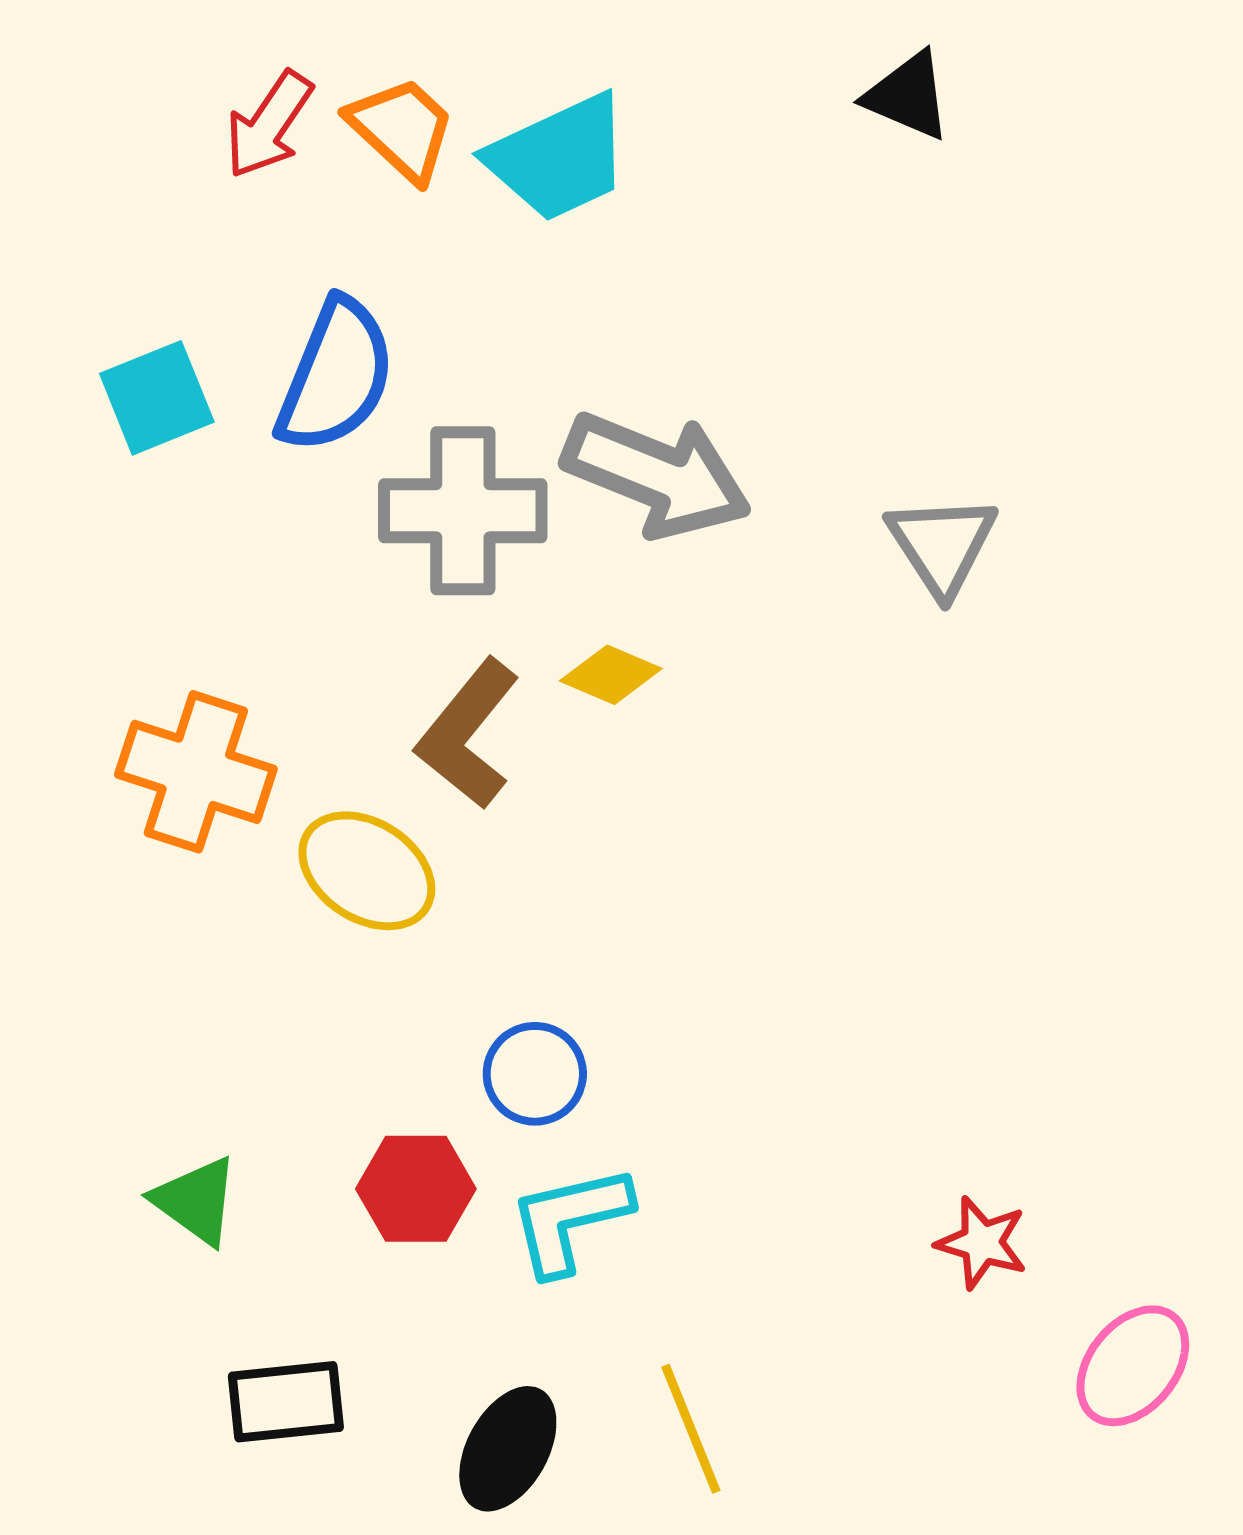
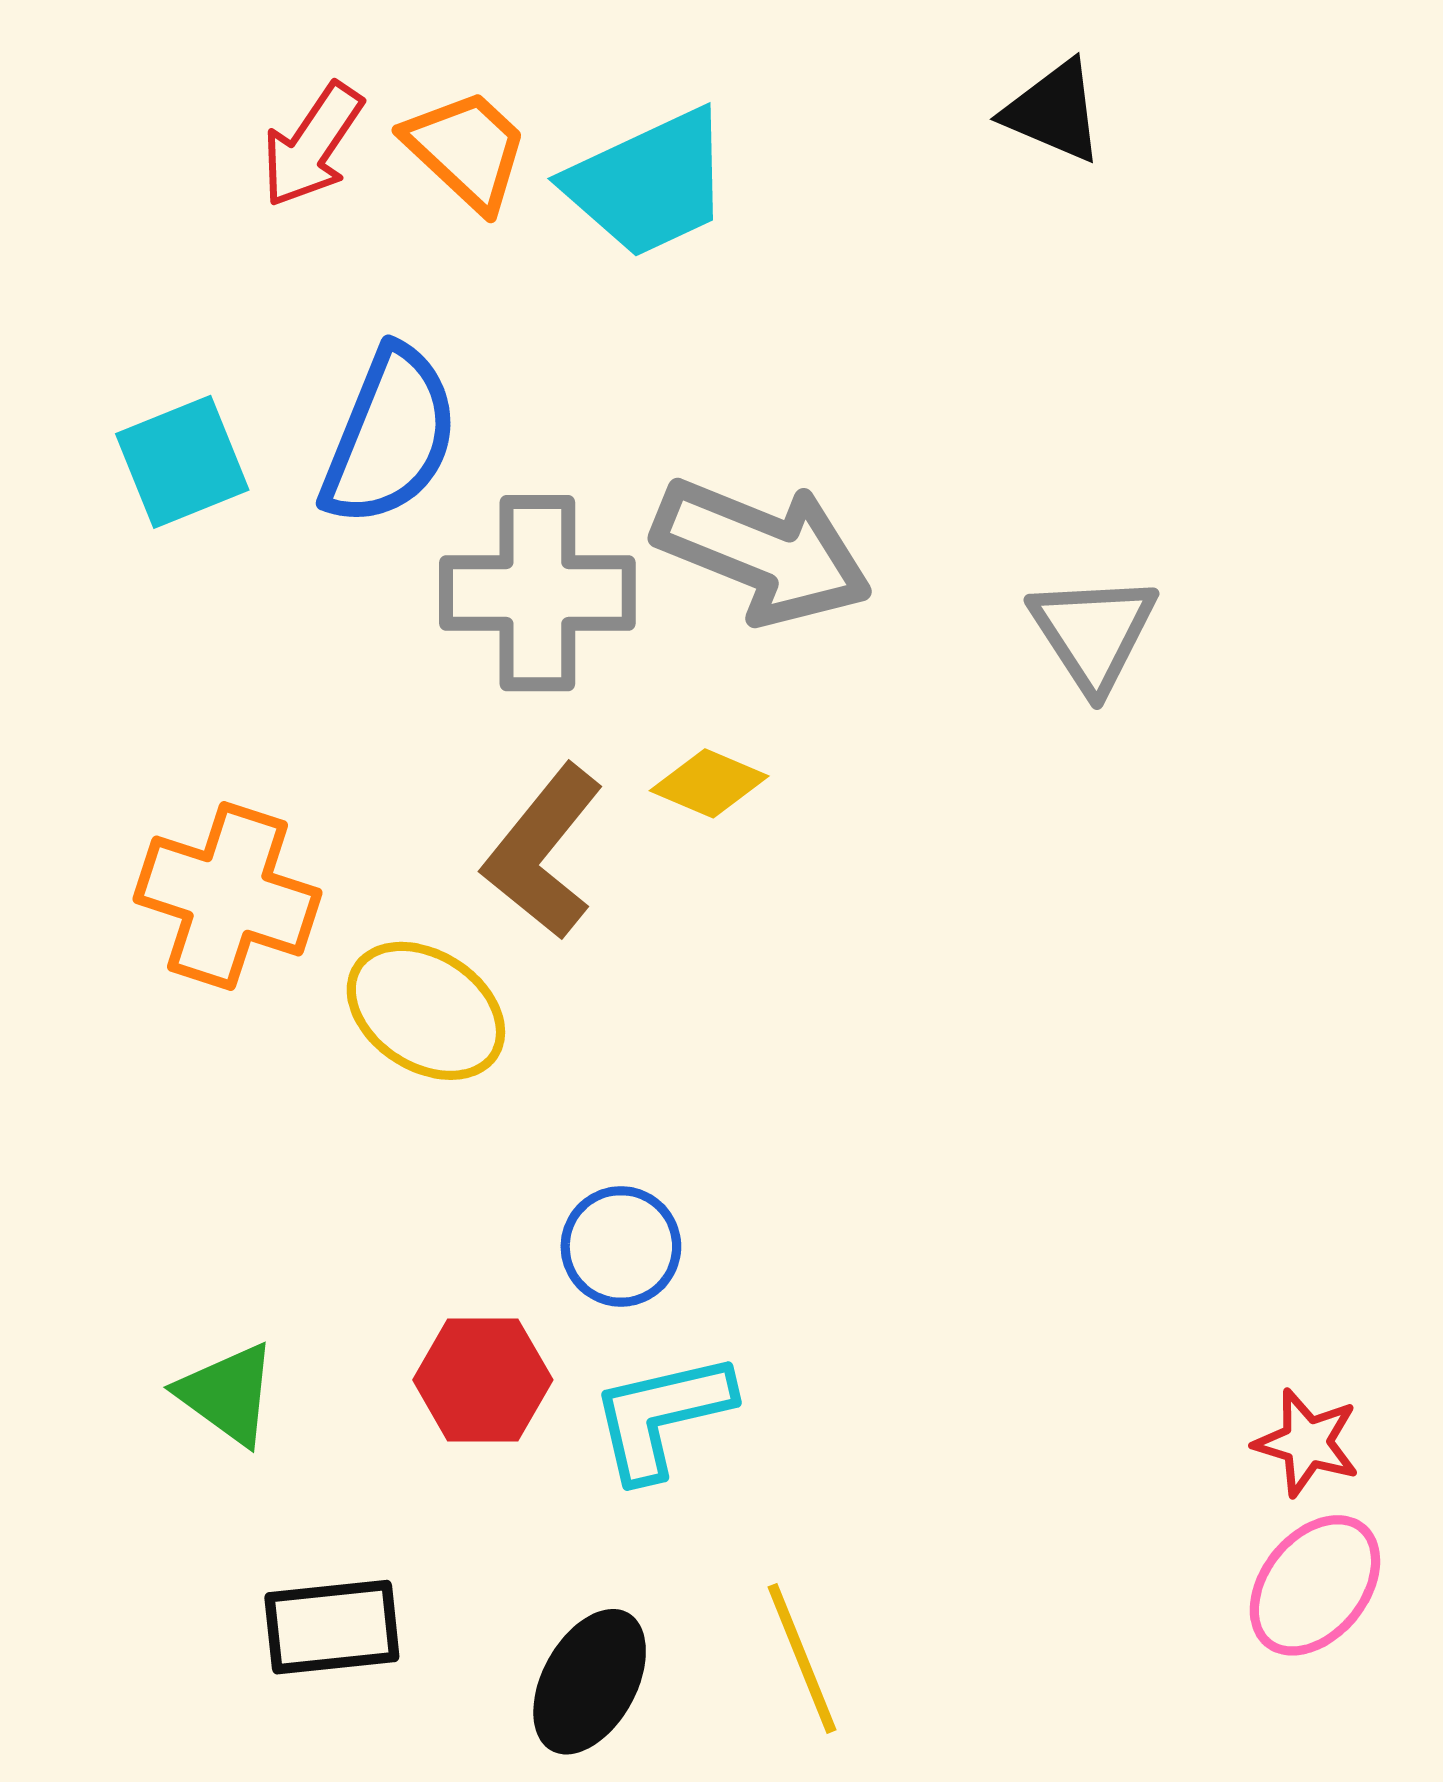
red star: (982, 1243) -> (1307, 1443), moved

